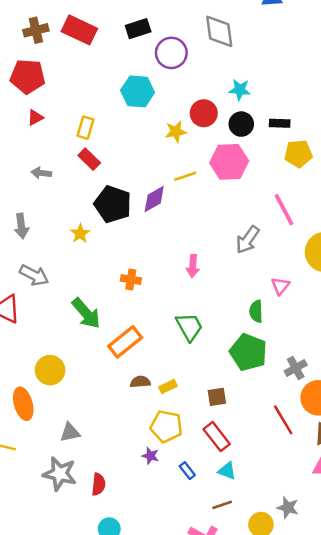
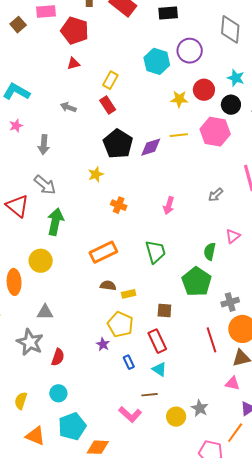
purple circle: (171, 53) -> (190, 51), moved
yellow star: (80, 234) -> (96, 174), moved
gray arrow: (248, 240) -> (216, 195), size x0.7
green arrow: (86, 313) -> (55, 222), moved, turned -140

